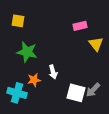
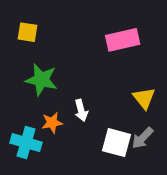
pink rectangle: (80, 26) -> (123, 40), size x1.5
yellow triangle: (96, 44) -> (144, 98), moved

